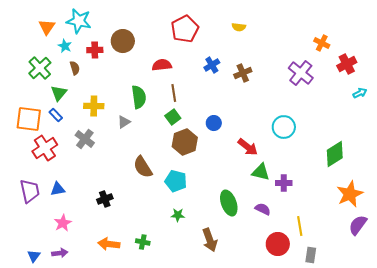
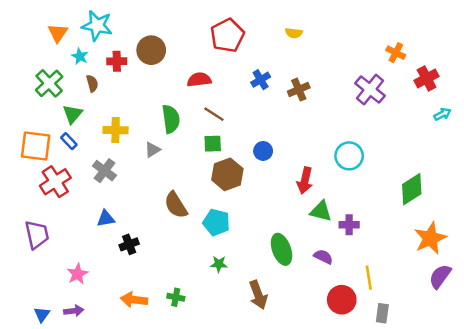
brown line: (174, 93) -> (214, 114), turned -48
green square: (173, 117) -> (213, 144), turned 35
red arrow: (248, 147) -> (305, 180), turned 65
blue triangle: (58, 189) -> (106, 219), moved

